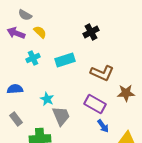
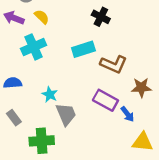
black cross: (91, 32) -> (101, 17), turned -35
cyan cross: (33, 58) -> (34, 47), size x1.5
cyan rectangle: (65, 60) -> (83, 49), moved
blue arrow: (103, 126) -> (127, 114), moved

